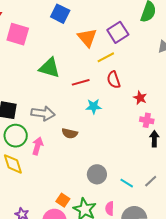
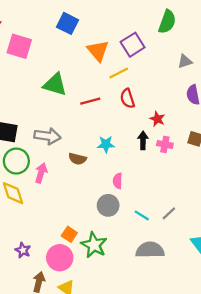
cyan star: (94, 106) -> (106, 144), moved
black arrow: (154, 139) -> (143, 140), moved
pink semicircle: (110, 208) -> (118, 181), moved

